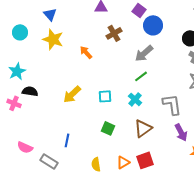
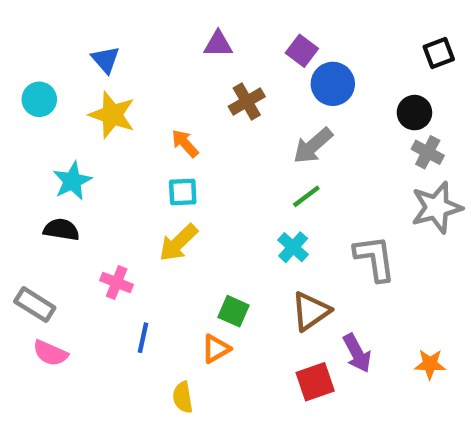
cyan star: (17, 71) -> (72, 181), moved
yellow arrow: (72, 94) -> (178, 243), moved
cyan square: (105, 96) -> (183, 192), moved
pink cross: (14, 103) -> (117, 282), moved
purple arrow: (181, 132) -> (357, 353), moved
gray rectangle: (49, 161) -> (35, 305), moved
orange triangle: (123, 162) -> (216, 349), moved
yellow semicircle: (96, 164) -> (183, 397), moved

